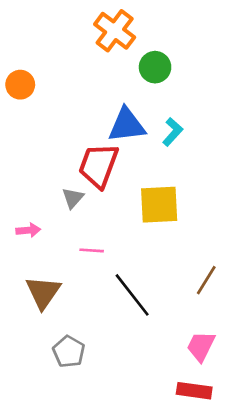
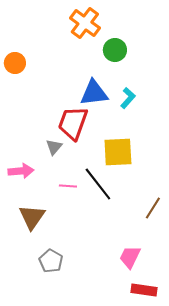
pink arrow: (28, 230) -> (21, 171), size x1.4
black line: (132, 295) -> (98, 184), moved
pink trapezoid: (201, 346) -> (130, 257), moved

